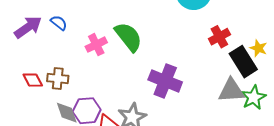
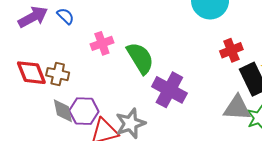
green semicircle: (128, 37) -> (140, 58), moved
red diamond: (33, 80) -> (31, 73), size x1.4

